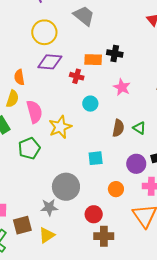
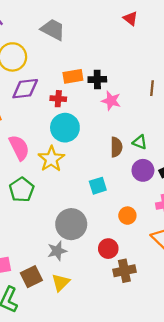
black cross: (115, 53) -> (97, 79), moved
cyan circle: (90, 104) -> (65, 128), moved, size x1.6
purple circle: (136, 164) -> (143, 170), moved

